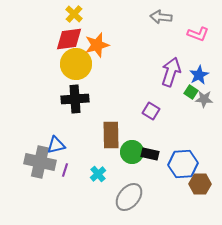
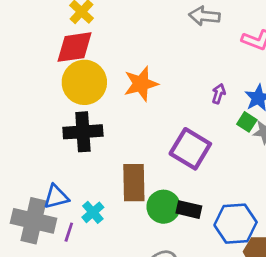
orange star: (97, 45) -> (141, 84), moved
purple arrow: (171, 72) -> (219, 94), size x0.5
purple square: (151, 111) -> (190, 149), size x1.6
cyan cross: (98, 174) -> (93, 212), moved

